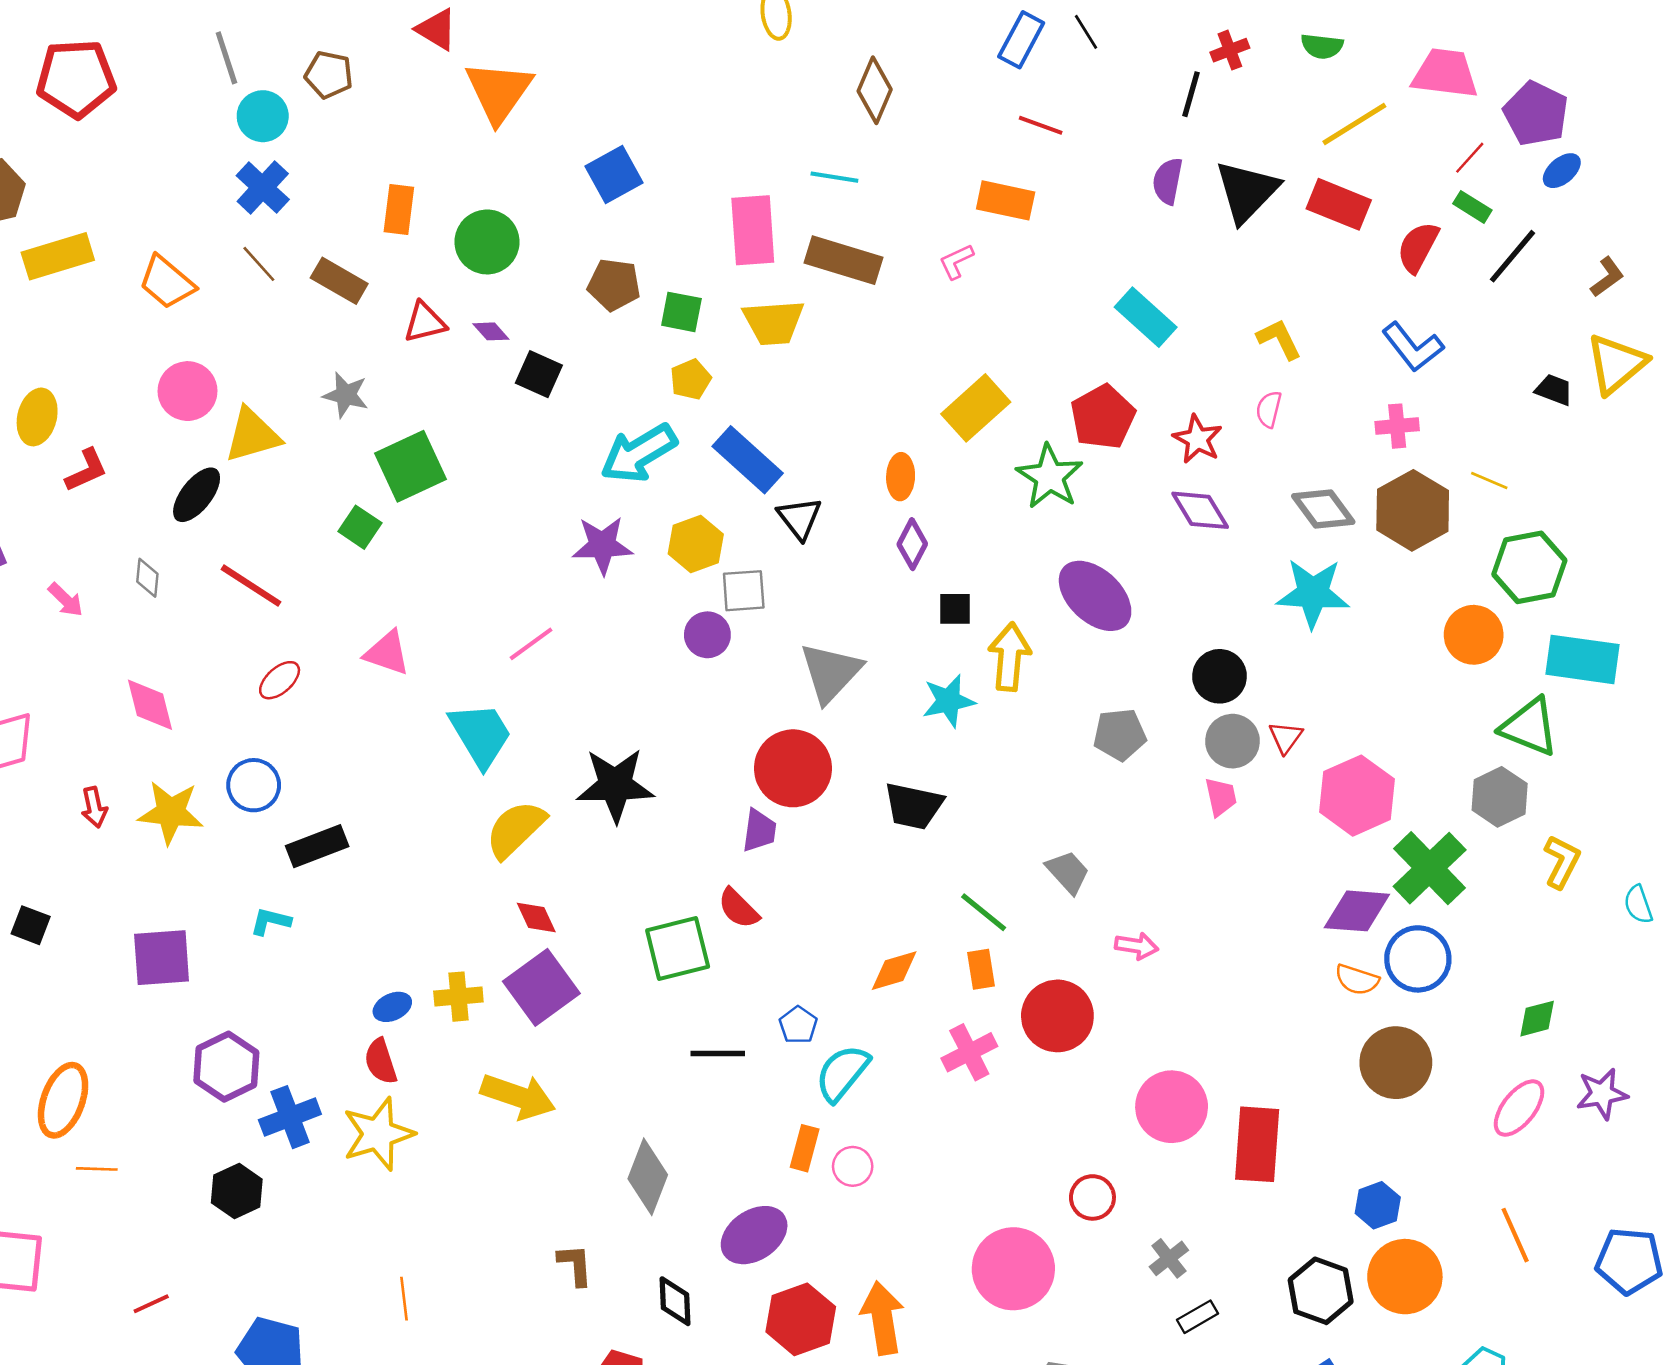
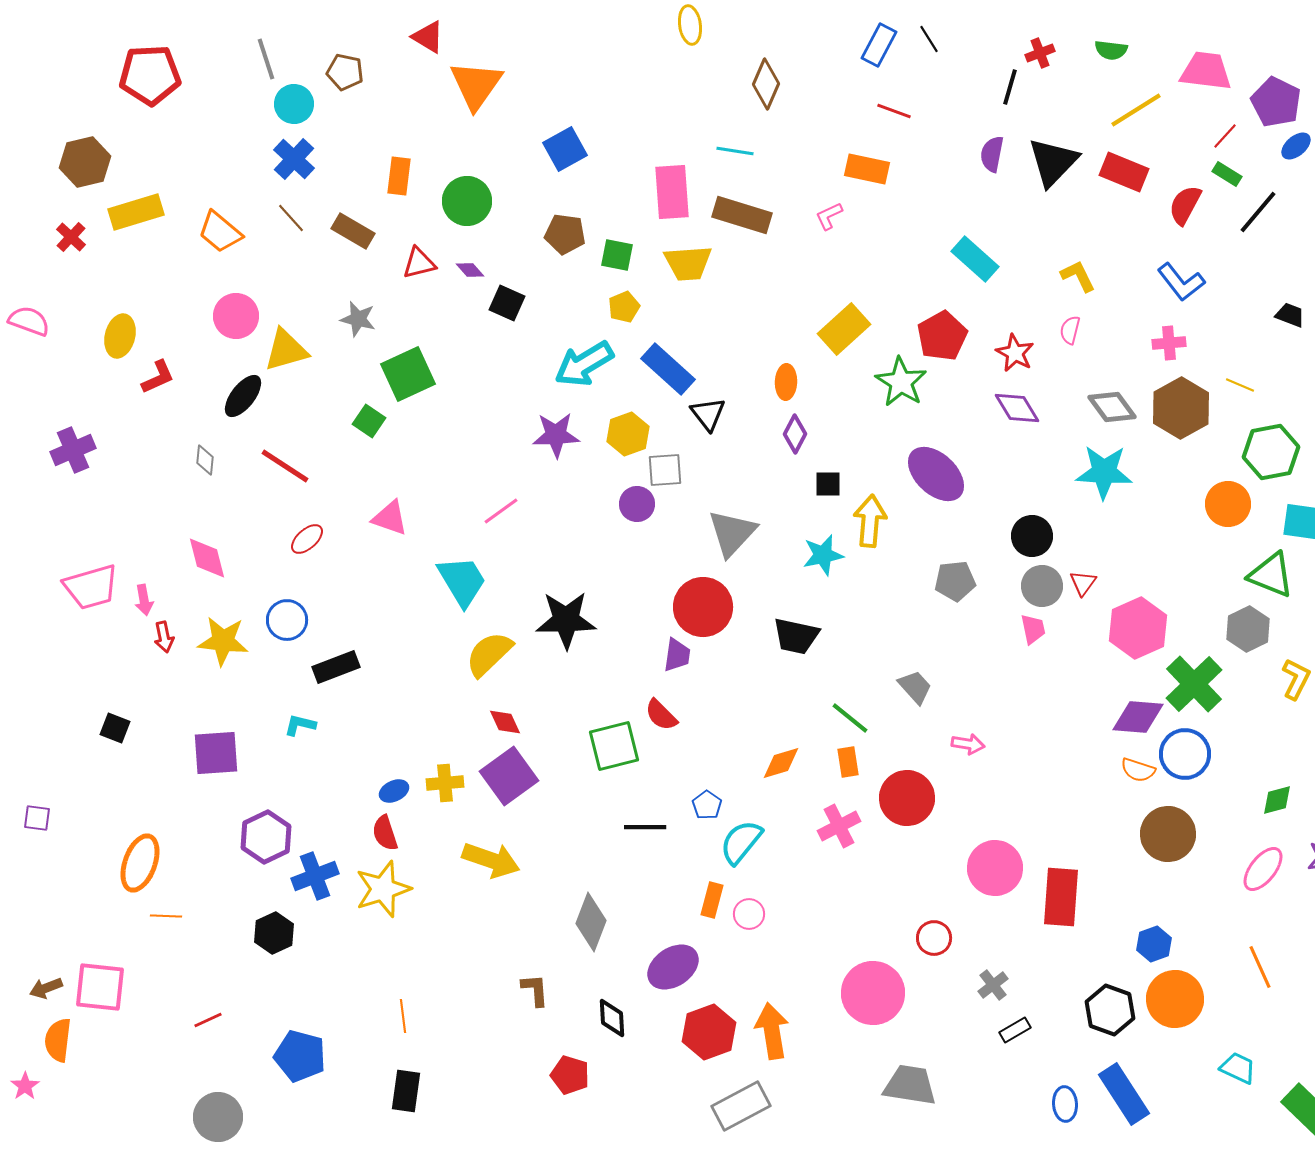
pink arrow: (66, 600) -> (144, 600), moved, turned 36

